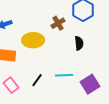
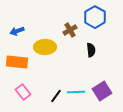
cyan line: (64, 75) -> (76, 92), moved
black line: (37, 80) -> (56, 96), moved

